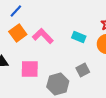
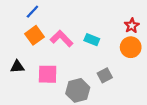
cyan rectangle: (79, 37) -> (92, 40), moved

